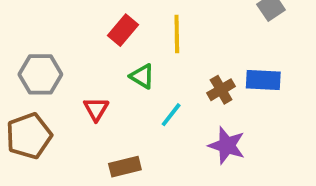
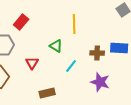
red rectangle: (123, 30) -> (21, 22), moved
brown cross: (221, 90) -> (97, 53), turned 32

